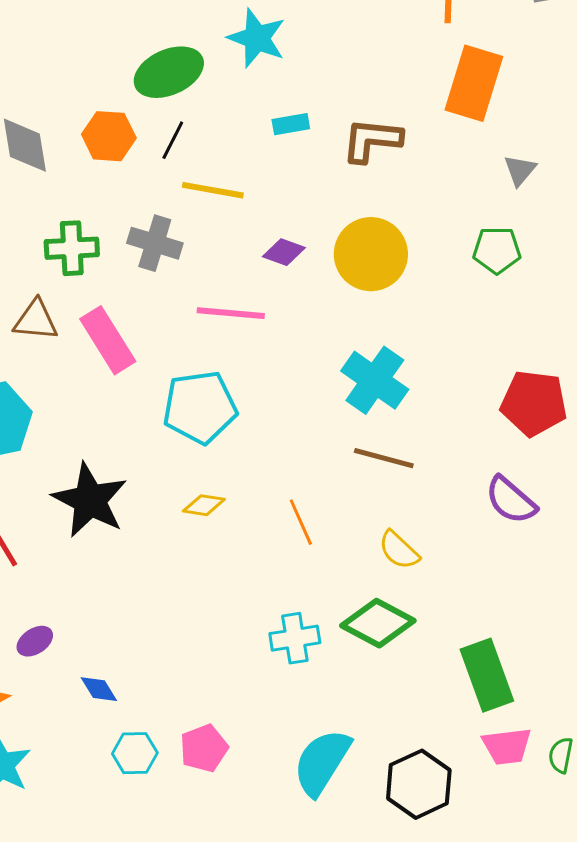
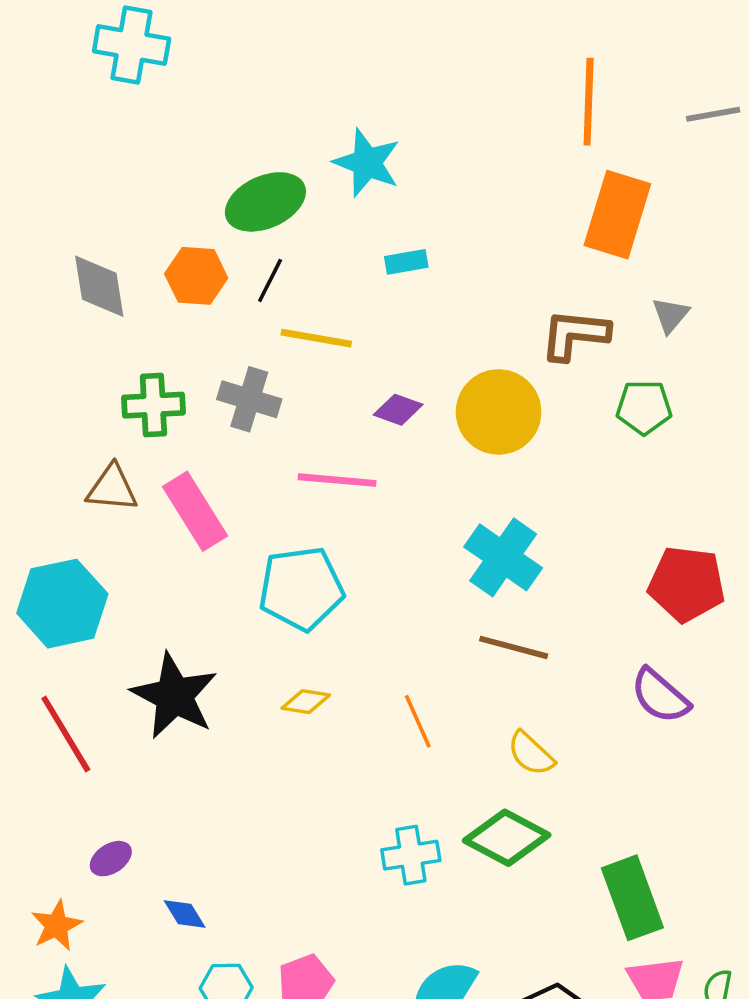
brown L-shape: (372, 140) -> (575, 335), moved

